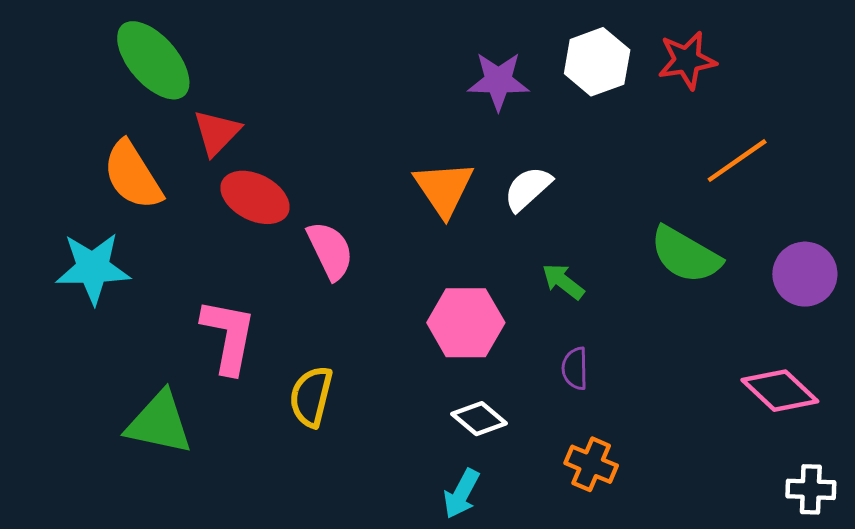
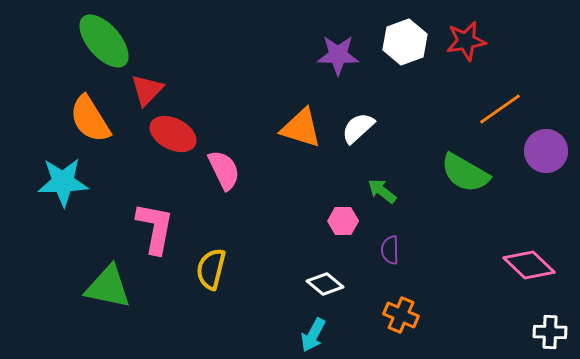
orange triangle: (444, 189) -> (301, 128), turned -39
purple circle: (805, 274) -> (546, 151), moved
pink hexagon: (466, 323) -> (343, 221), moved, size x0.6

